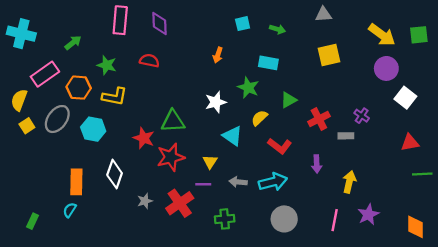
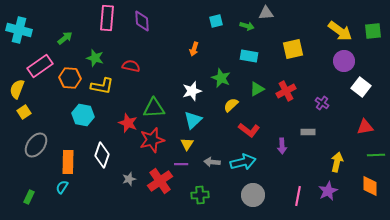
gray triangle: (323, 15) -> (266, 13), moved
red semicircle: (149, 61) -> (131, 66), moved
cyan rectangle: (268, 63) -> (249, 56), moved
gray ellipse: (57, 119) -> (36, 145), moved
red cross: (319, 119) -> (286, 91), moved
cyan triangle: (232, 136) -> (193, 120), moved, turned 42
gray rectangle: (346, 136) -> (308, 132), moved
yellow arrow: (349, 182) -> (337, 162), moved
orange diamond: (416, 227) -> (370, 186), moved

